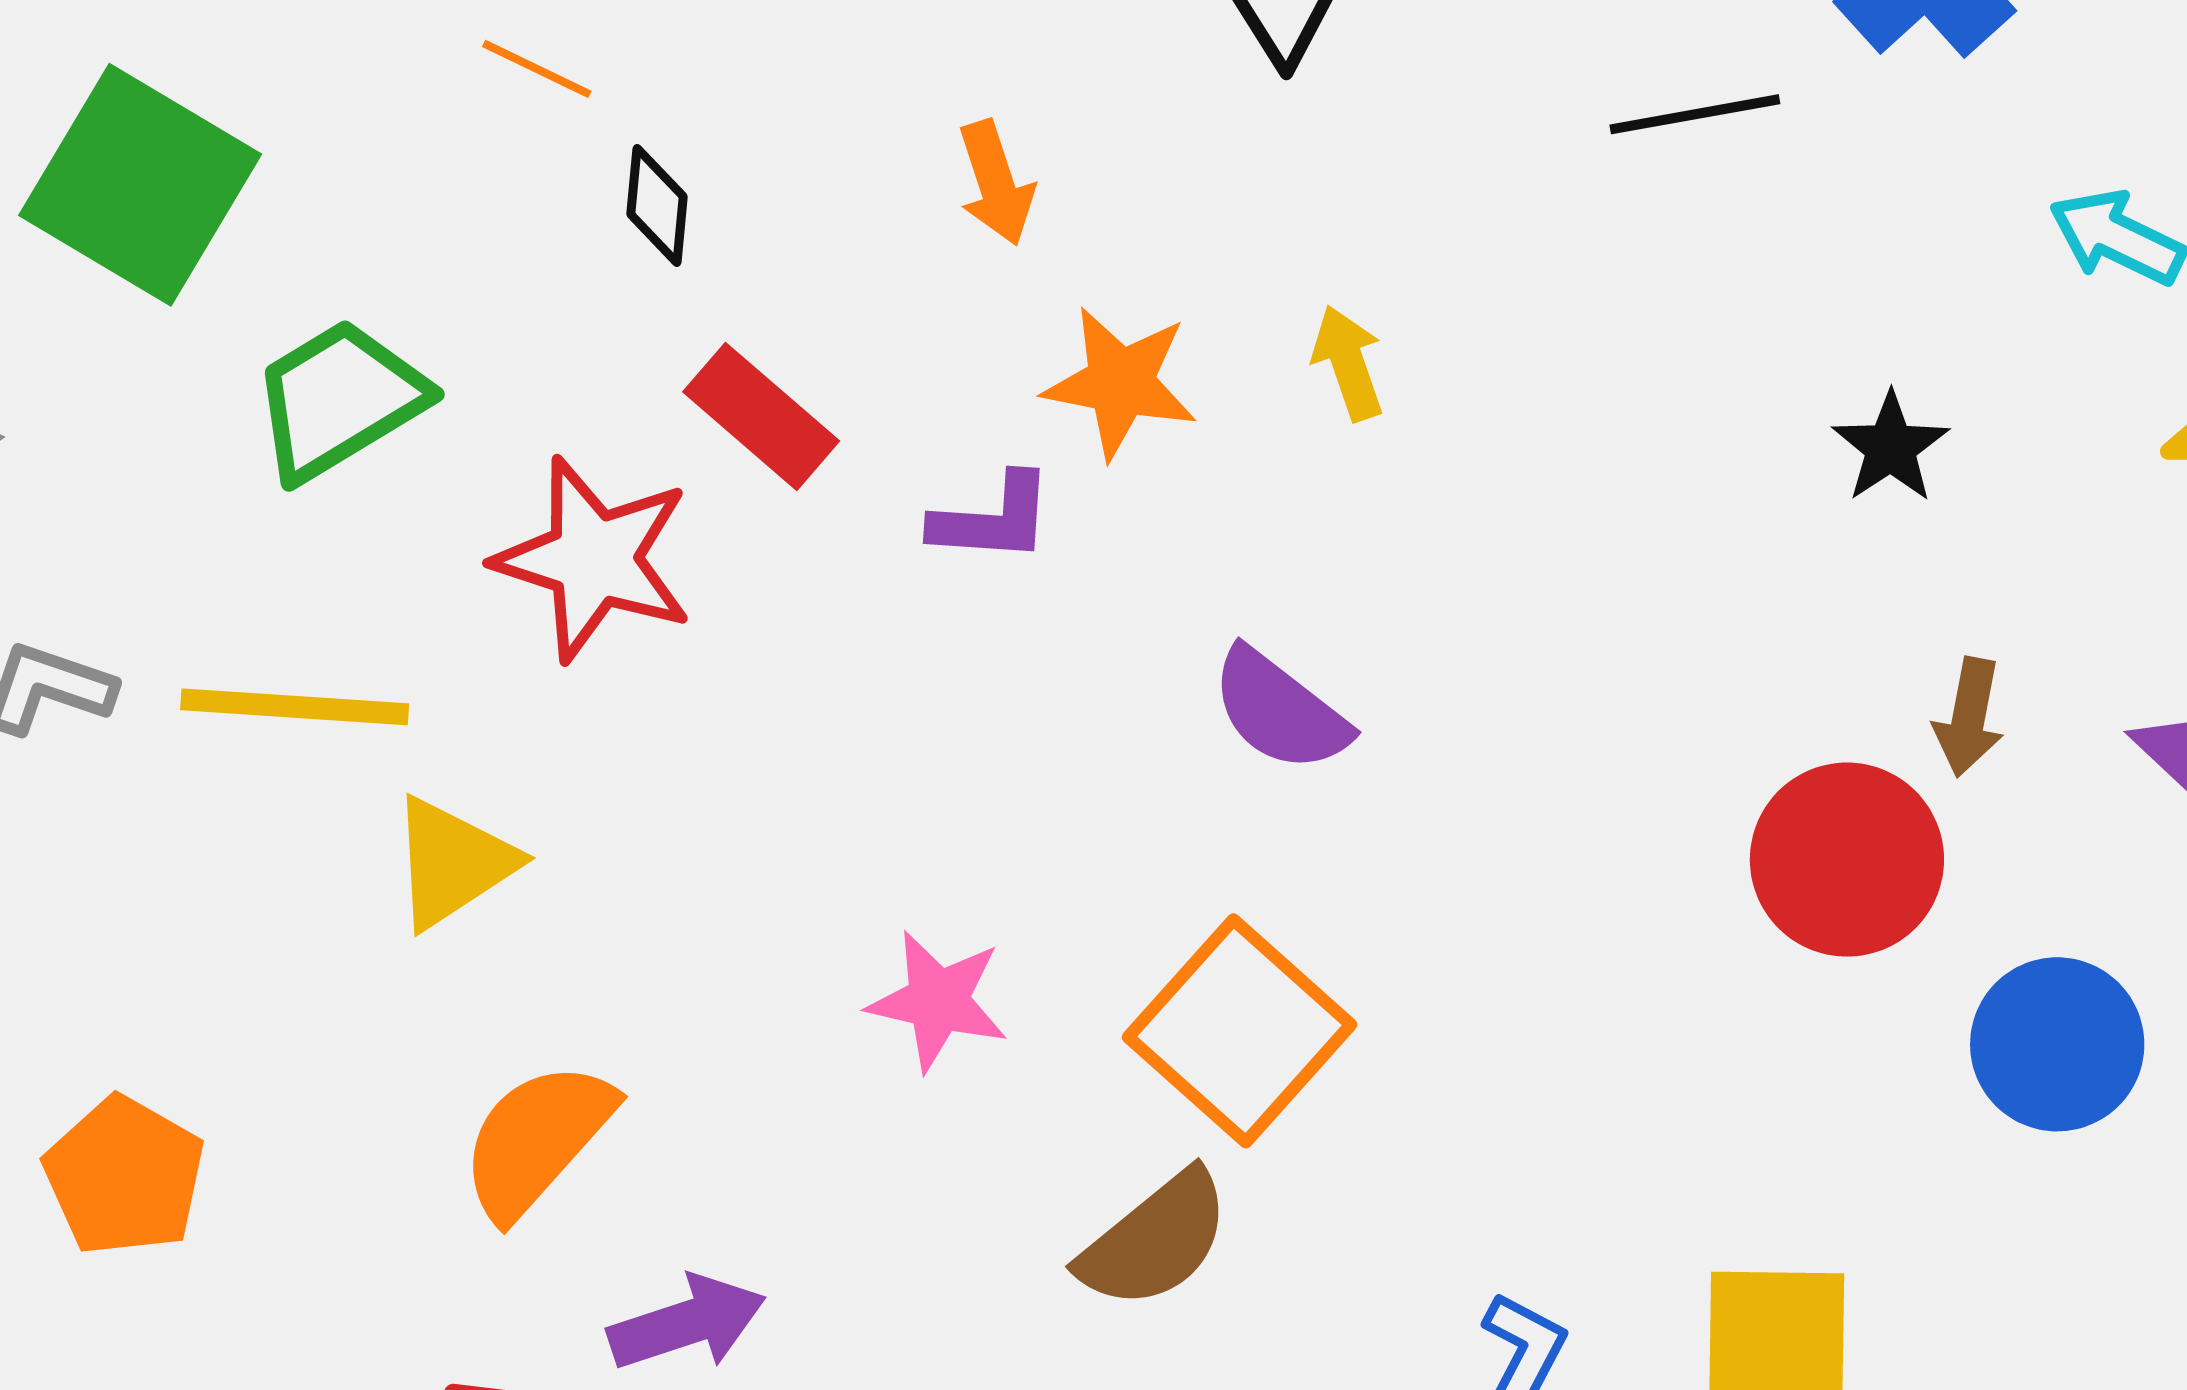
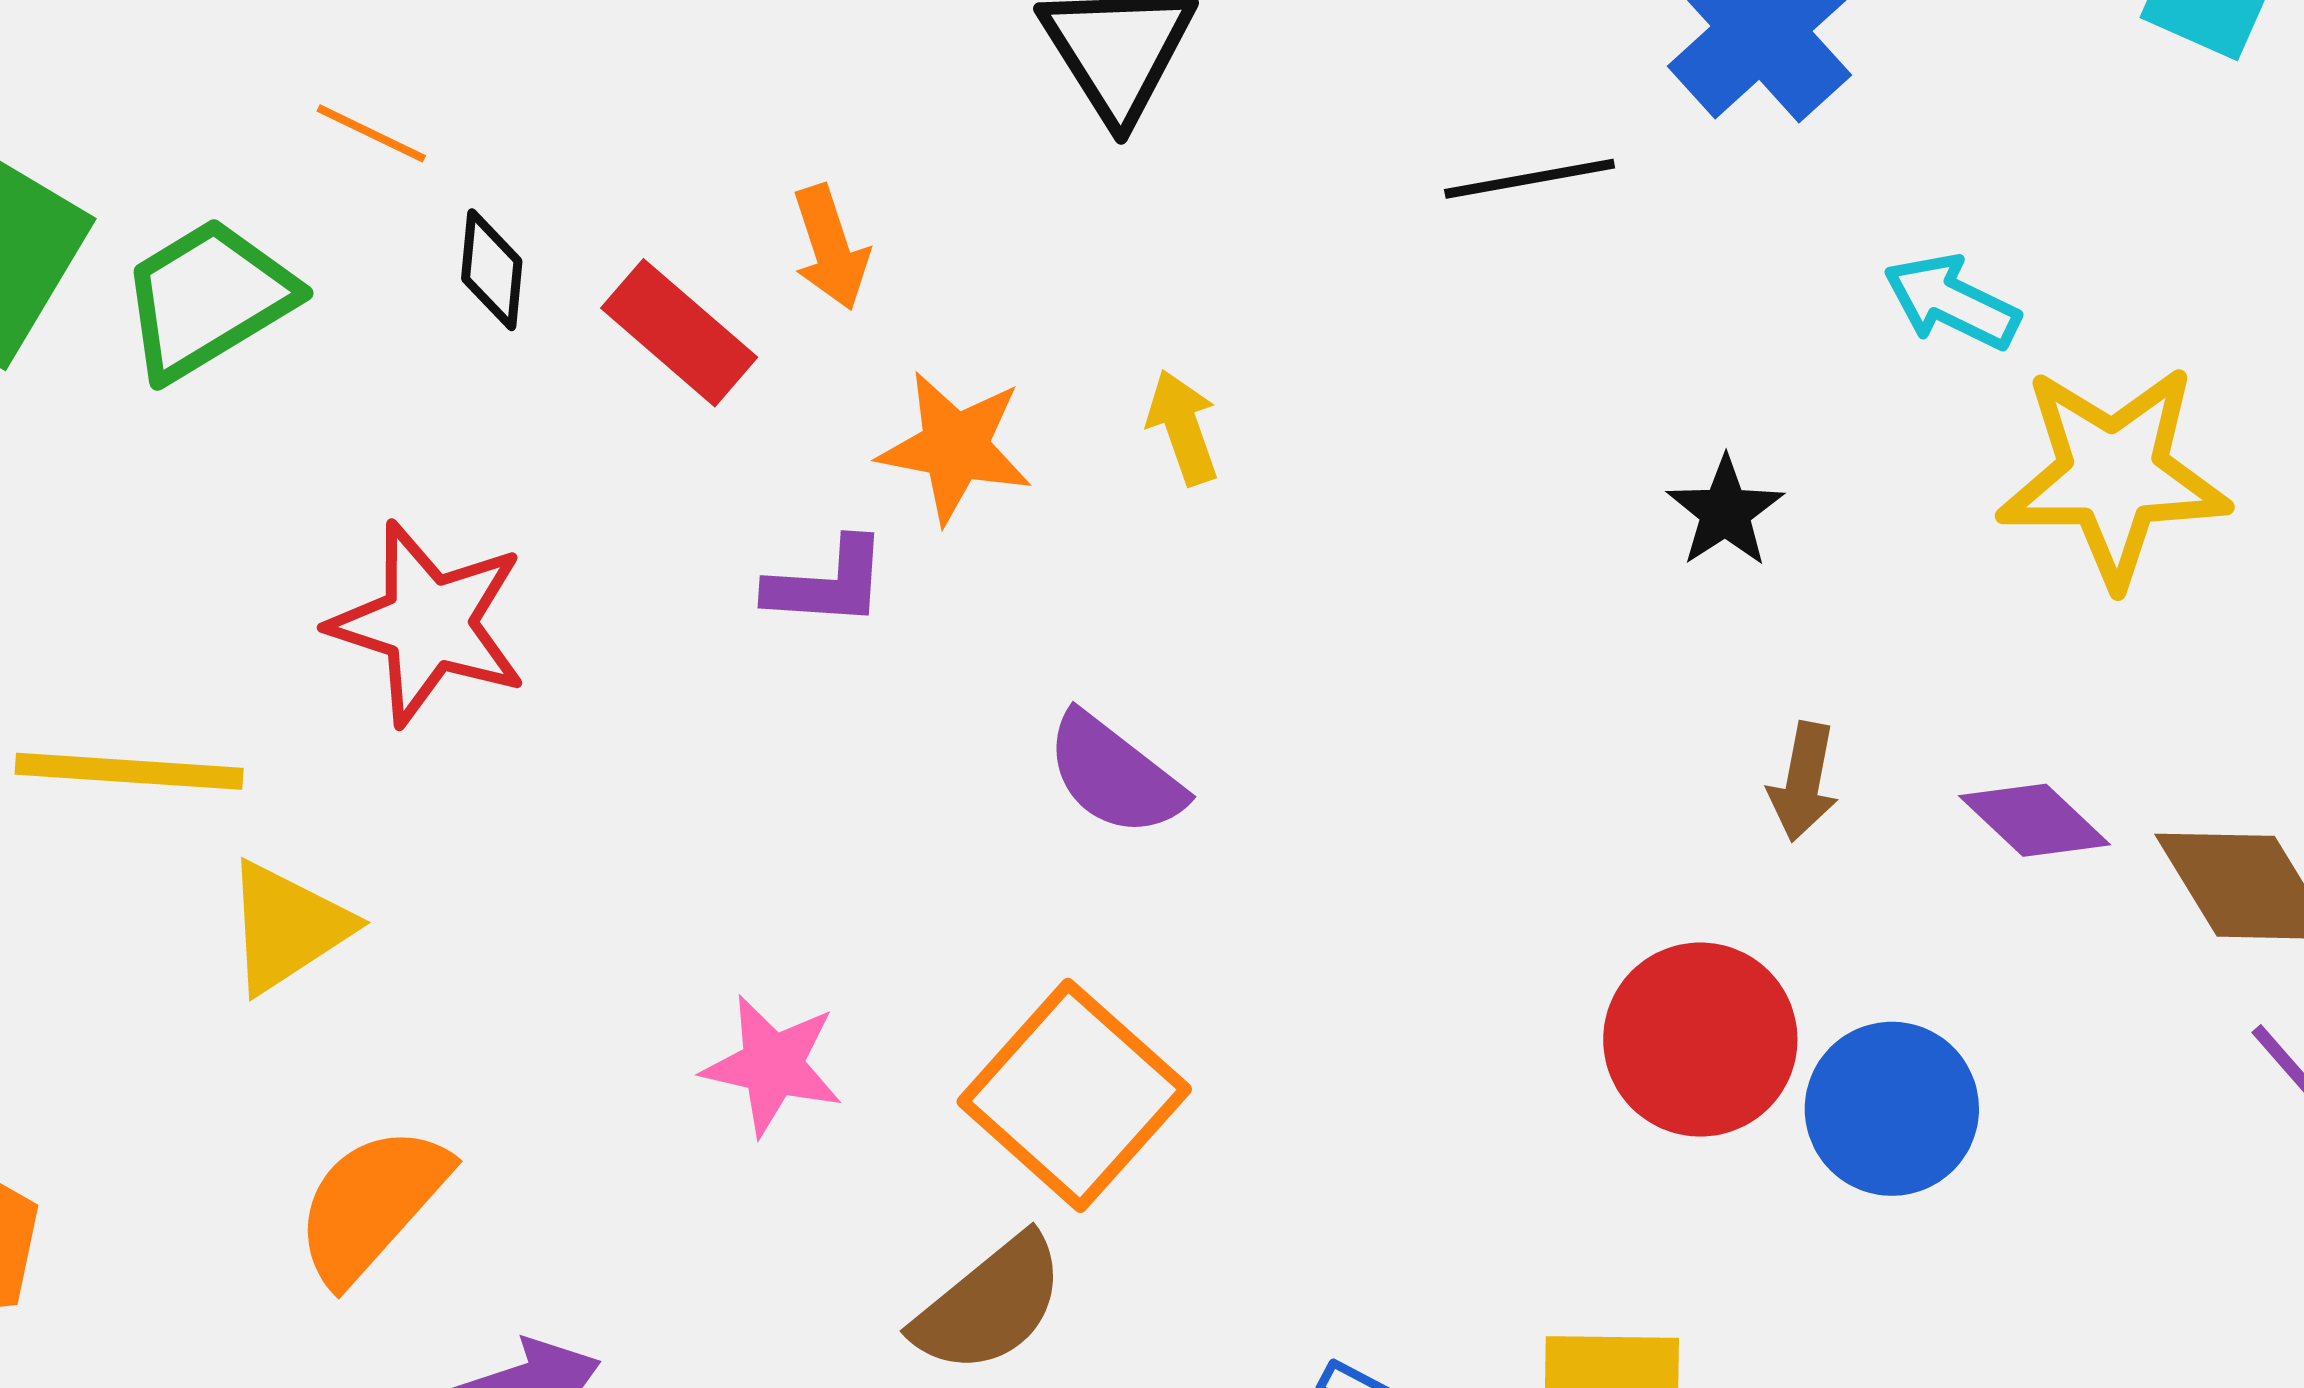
green trapezoid: (339, 400) -> (208, 299), moved
red rectangle: (761, 416) -> (679, 333), moved
red circle: (1847, 860) -> (1700, 1040), moved

